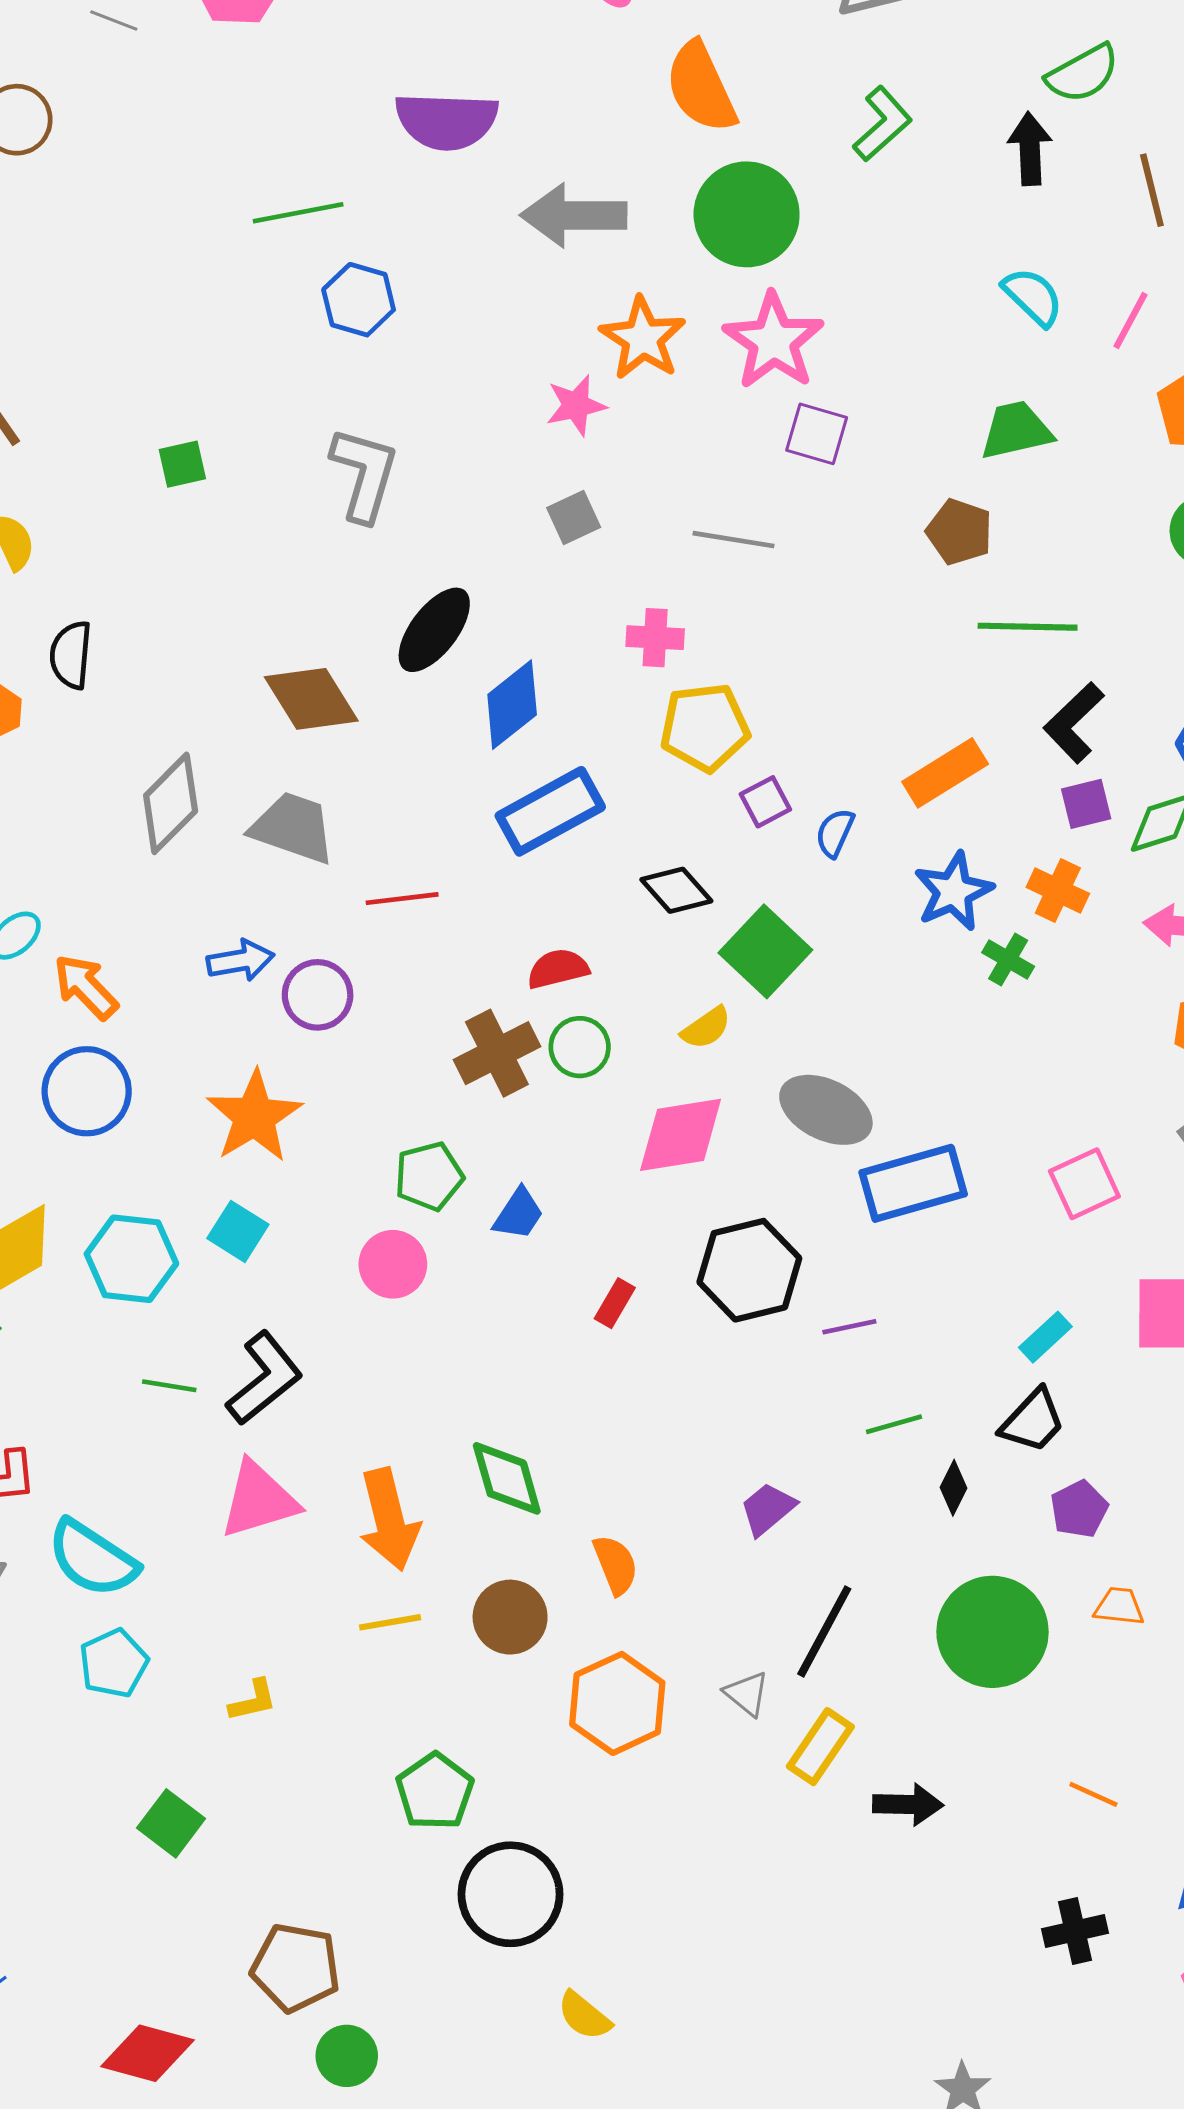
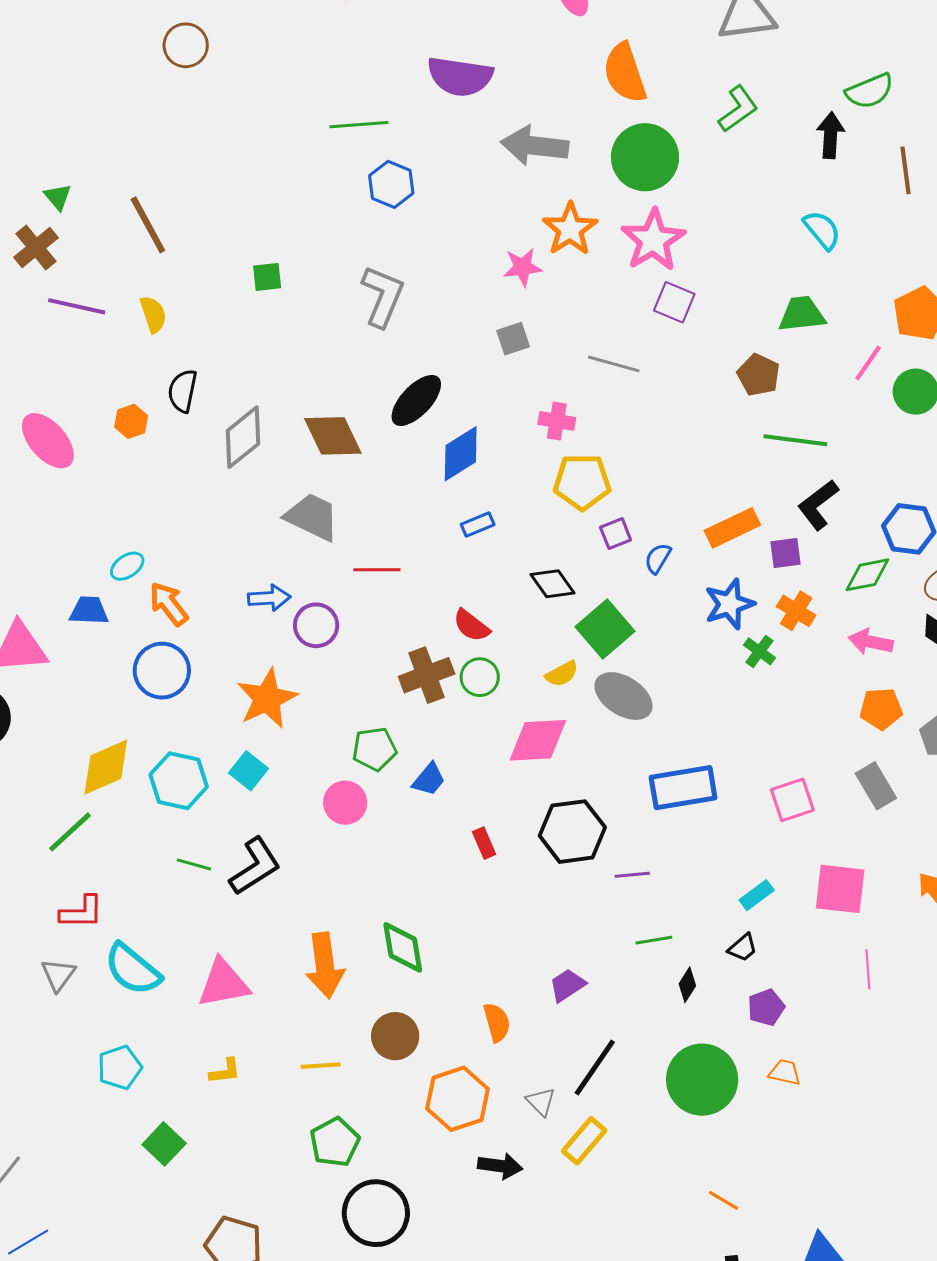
pink line: (1131, 321) -> (868, 363), moved
gray diamond: (171, 803) -> (243, 437), moved
purple square: (1086, 804) -> (786, 553), moved
blue rectangle: (550, 811) -> (478, 525), size x0.5
red semicircle: (558, 969) -> (471, 626), turned -135
gray ellipse: (826, 1110) -> (623, 696), moved
red rectangle: (615, 1303) -> (484, 843), turned -60
black trapezoid: (1033, 1421) -> (743, 948), size x0.7
pink triangle: (259, 1500) -> (224, 983), moved
orange semicircle: (616, 1565) -> (497, 1022), moved
yellow line: (390, 1622) -> (321, 1066), moved
cyan pentagon: (114, 1663) -> (120, 1067), moved
orange line: (1093, 1794) -> (724, 1200), moved
black arrow: (908, 1804) -> (500, 1166), moved

